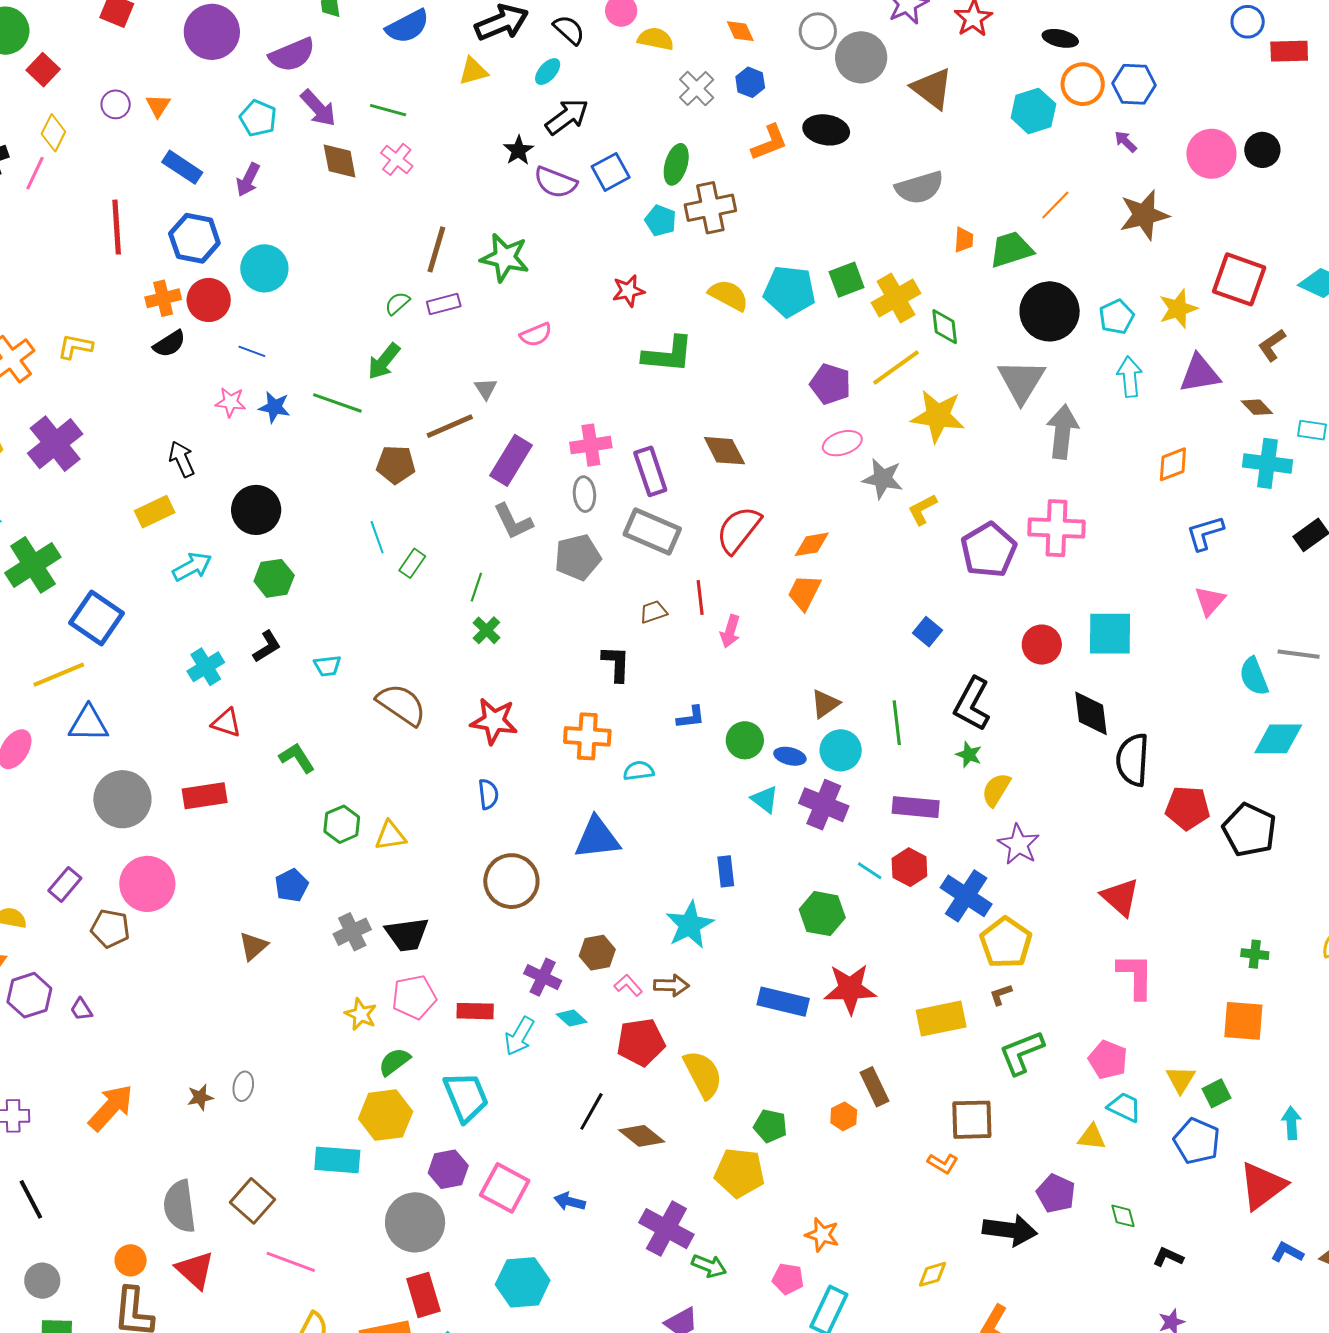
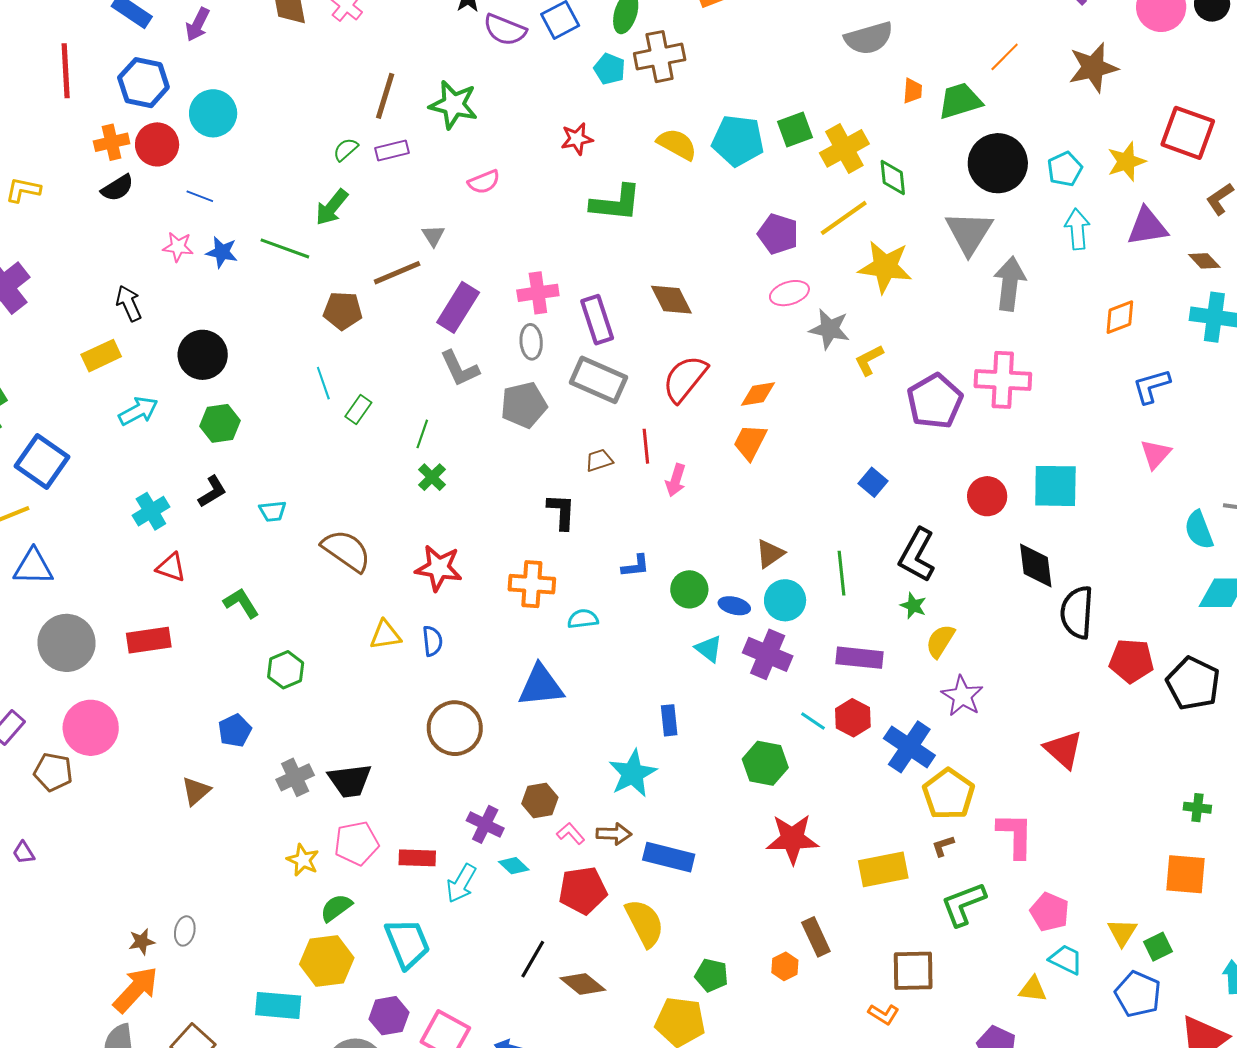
yellow triangle: (390, 836) -> (385, 635), moved
pink L-shape: (1135, 976) -> (1015, 835), moved
blue rectangle: (783, 1002) -> (669, 857), moved
orange arrow: (111, 1108) -> (136, 989), moved

